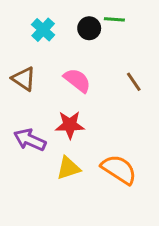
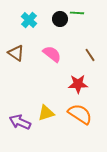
red star: (70, 125) -> (78, 84), moved
purple arrow: (30, 140) -> (20, 122), moved

